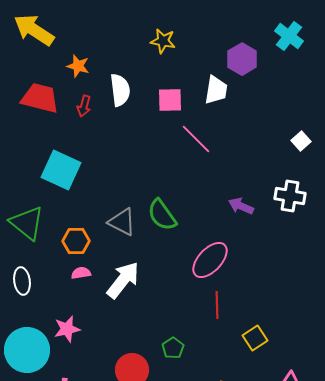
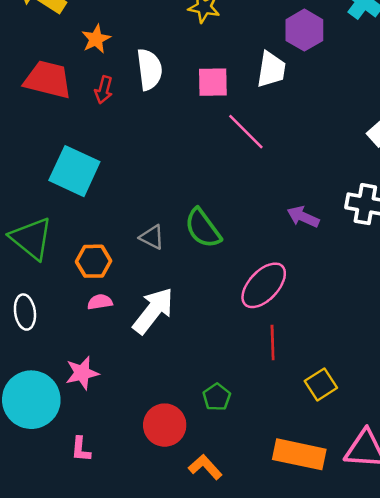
orange star: (78, 66) -> (96, 39), turned 30
gray triangle: (122, 222) -> (152, 237), size x0.7

